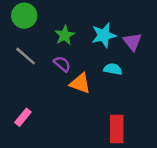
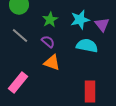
cyan semicircle: (113, 69) -> (87, 46), size x1.5
orange triangle: (80, 83) -> (52, 63), moved
pink rectangle: (23, 117) -> (18, 83), size x1.5

